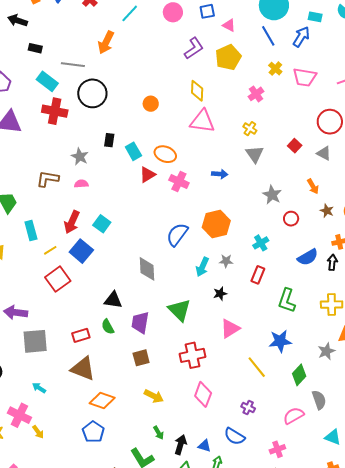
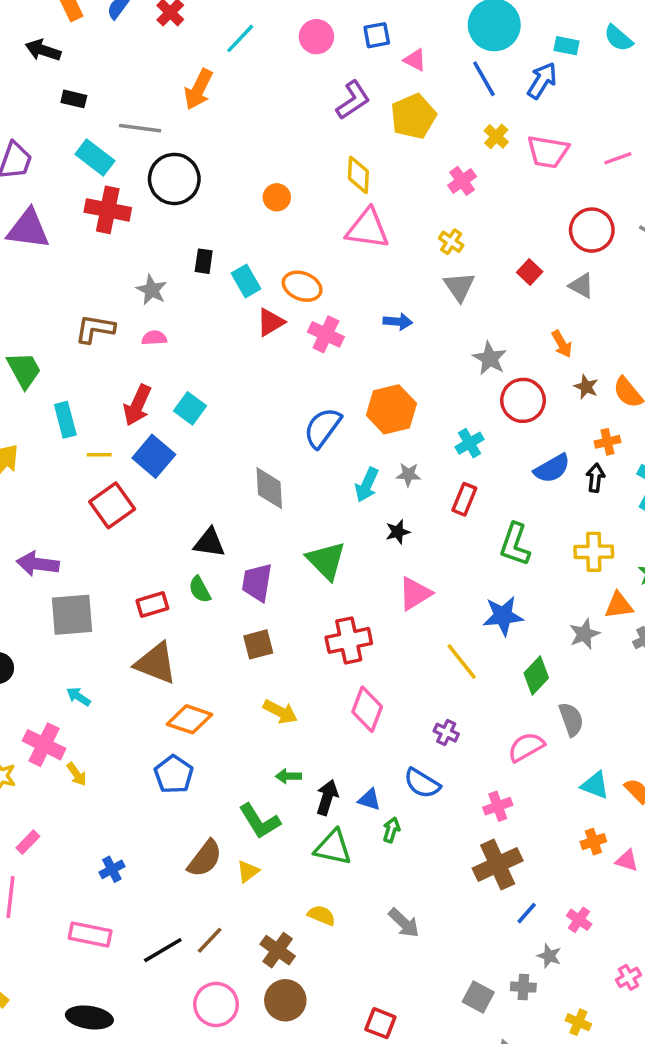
red circle: (291, 219) -> (523, 400), size x1.6
yellow line: (50, 250) -> (99, 455), turned 32
green arrow: (158, 433) -> (288, 776), turned 120

